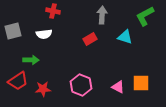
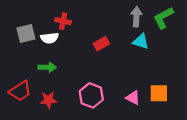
red cross: (53, 11) -> (63, 21), moved
gray arrow: (102, 15) -> (136, 17), moved
gray square: (13, 31) -> (26, 34), moved
green arrow: (31, 60) -> (47, 67), moved

